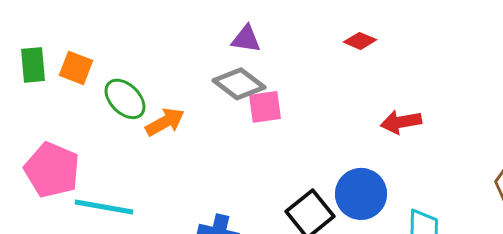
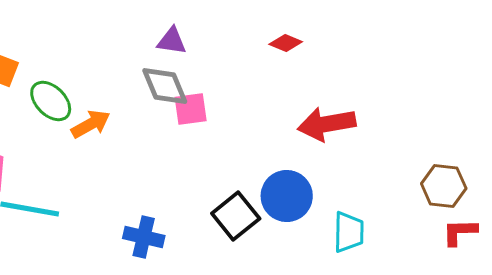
gray diamond: (239, 84) -> (165, 86), turned 30
red arrow: (401, 122) -> (327, 124), size x1.4

